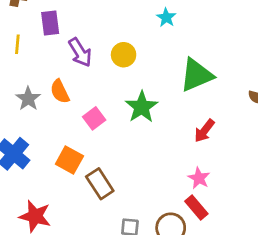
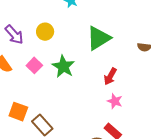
pink square: (94, 118) -> (34, 65), moved
pink star: (199, 178) -> (115, 101), moved

